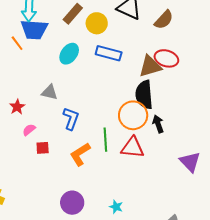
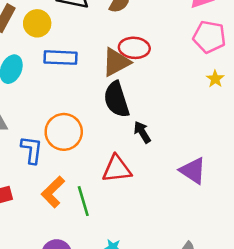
orange circle: (133, 115) -> (64, 132), moved
green line: (105, 140) -> (83, 201), moved

